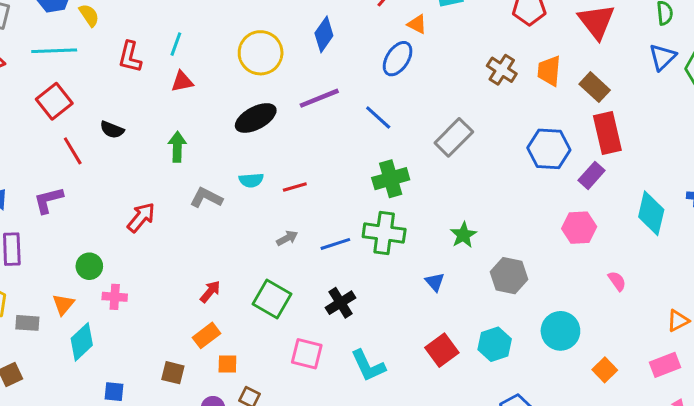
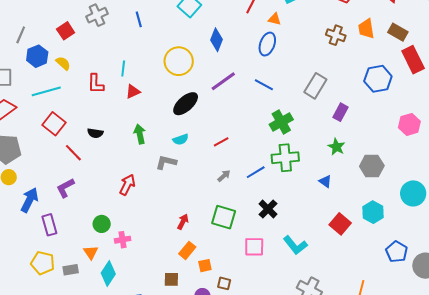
purple rectangle: (592, 175) -> (340, 112), moved
cyan semicircle: (251, 180) -> (181, 139), moved

